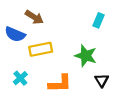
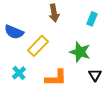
brown arrow: (34, 17) -> (54, 13), moved, turned 48
yellow rectangle: (41, 49) -> (38, 46), turned -35

